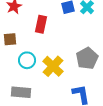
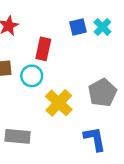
cyan circle: (27, 60) -> (32, 76), moved

